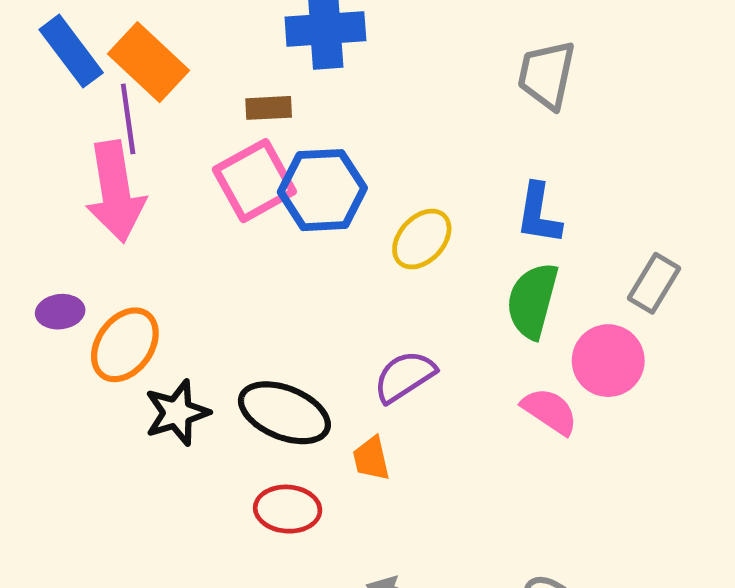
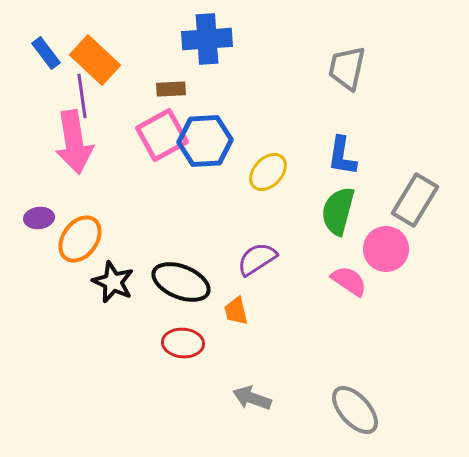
blue rectangle: (71, 51) -> (46, 53), size x0.7
gray rectangle: (654, 283) -> (415, 200), size x1.4
black star: (177, 413) -> (113, 282), turned -30

